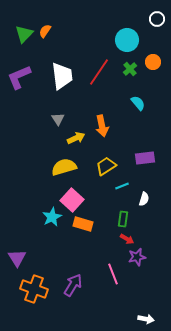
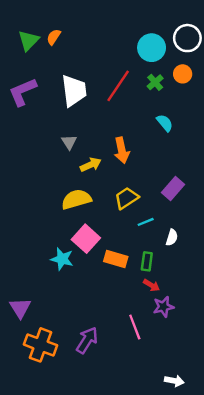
white circle: (157, 19) -> (187, 38), moved, size x1.5
purple rectangle: (145, 158) -> (173, 189), turned -42
cyan star: (52, 217) -> (62, 259), turned -30
orange rectangle: (83, 224) -> (116, 259), moved

